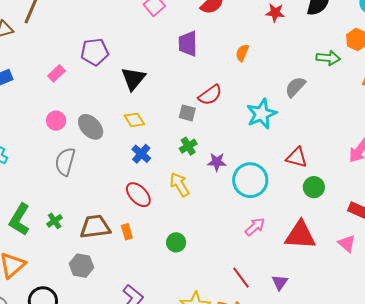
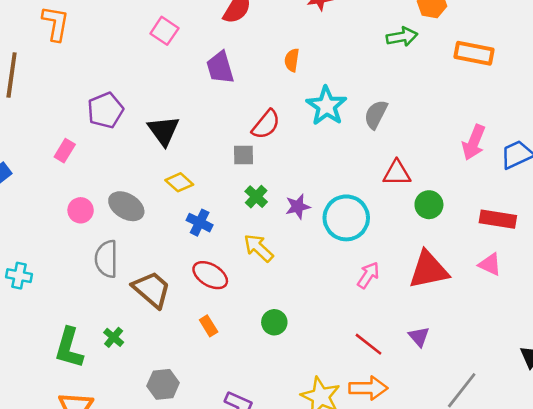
gray semicircle: (295, 87) -> (376, 114), moved
cyan star: (262, 114) -> (326, 106), moved
brown trapezoid: (95, 227) -> (152, 289), moved, turned 64

